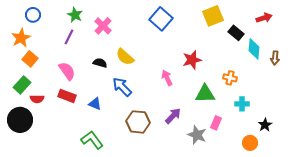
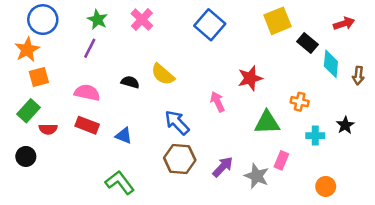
blue circle: (33, 15) -> (43, 20), size x1.5
pink cross: (103, 26) -> (142, 20), moved
orange square: (30, 59) -> (39, 77), turned 35
pink semicircle: (67, 71) -> (87, 93), turned -42
blue arrow: (122, 87) -> (177, 123), moved
purple arrow: (173, 116) -> (223, 167), moved
black circle: (20, 120) -> (26, 156), size x0.6
black star: (265, 125) -> (345, 125), moved

